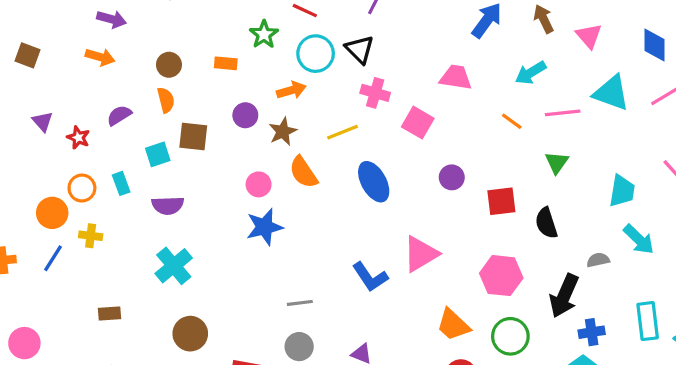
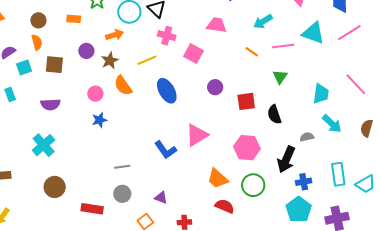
cyan square: (158, 154) -> (24, 67), moved
purple semicircle: (168, 205) -> (50, 104), moved
blue star: (264, 227) -> (99, 120), size x0.7

